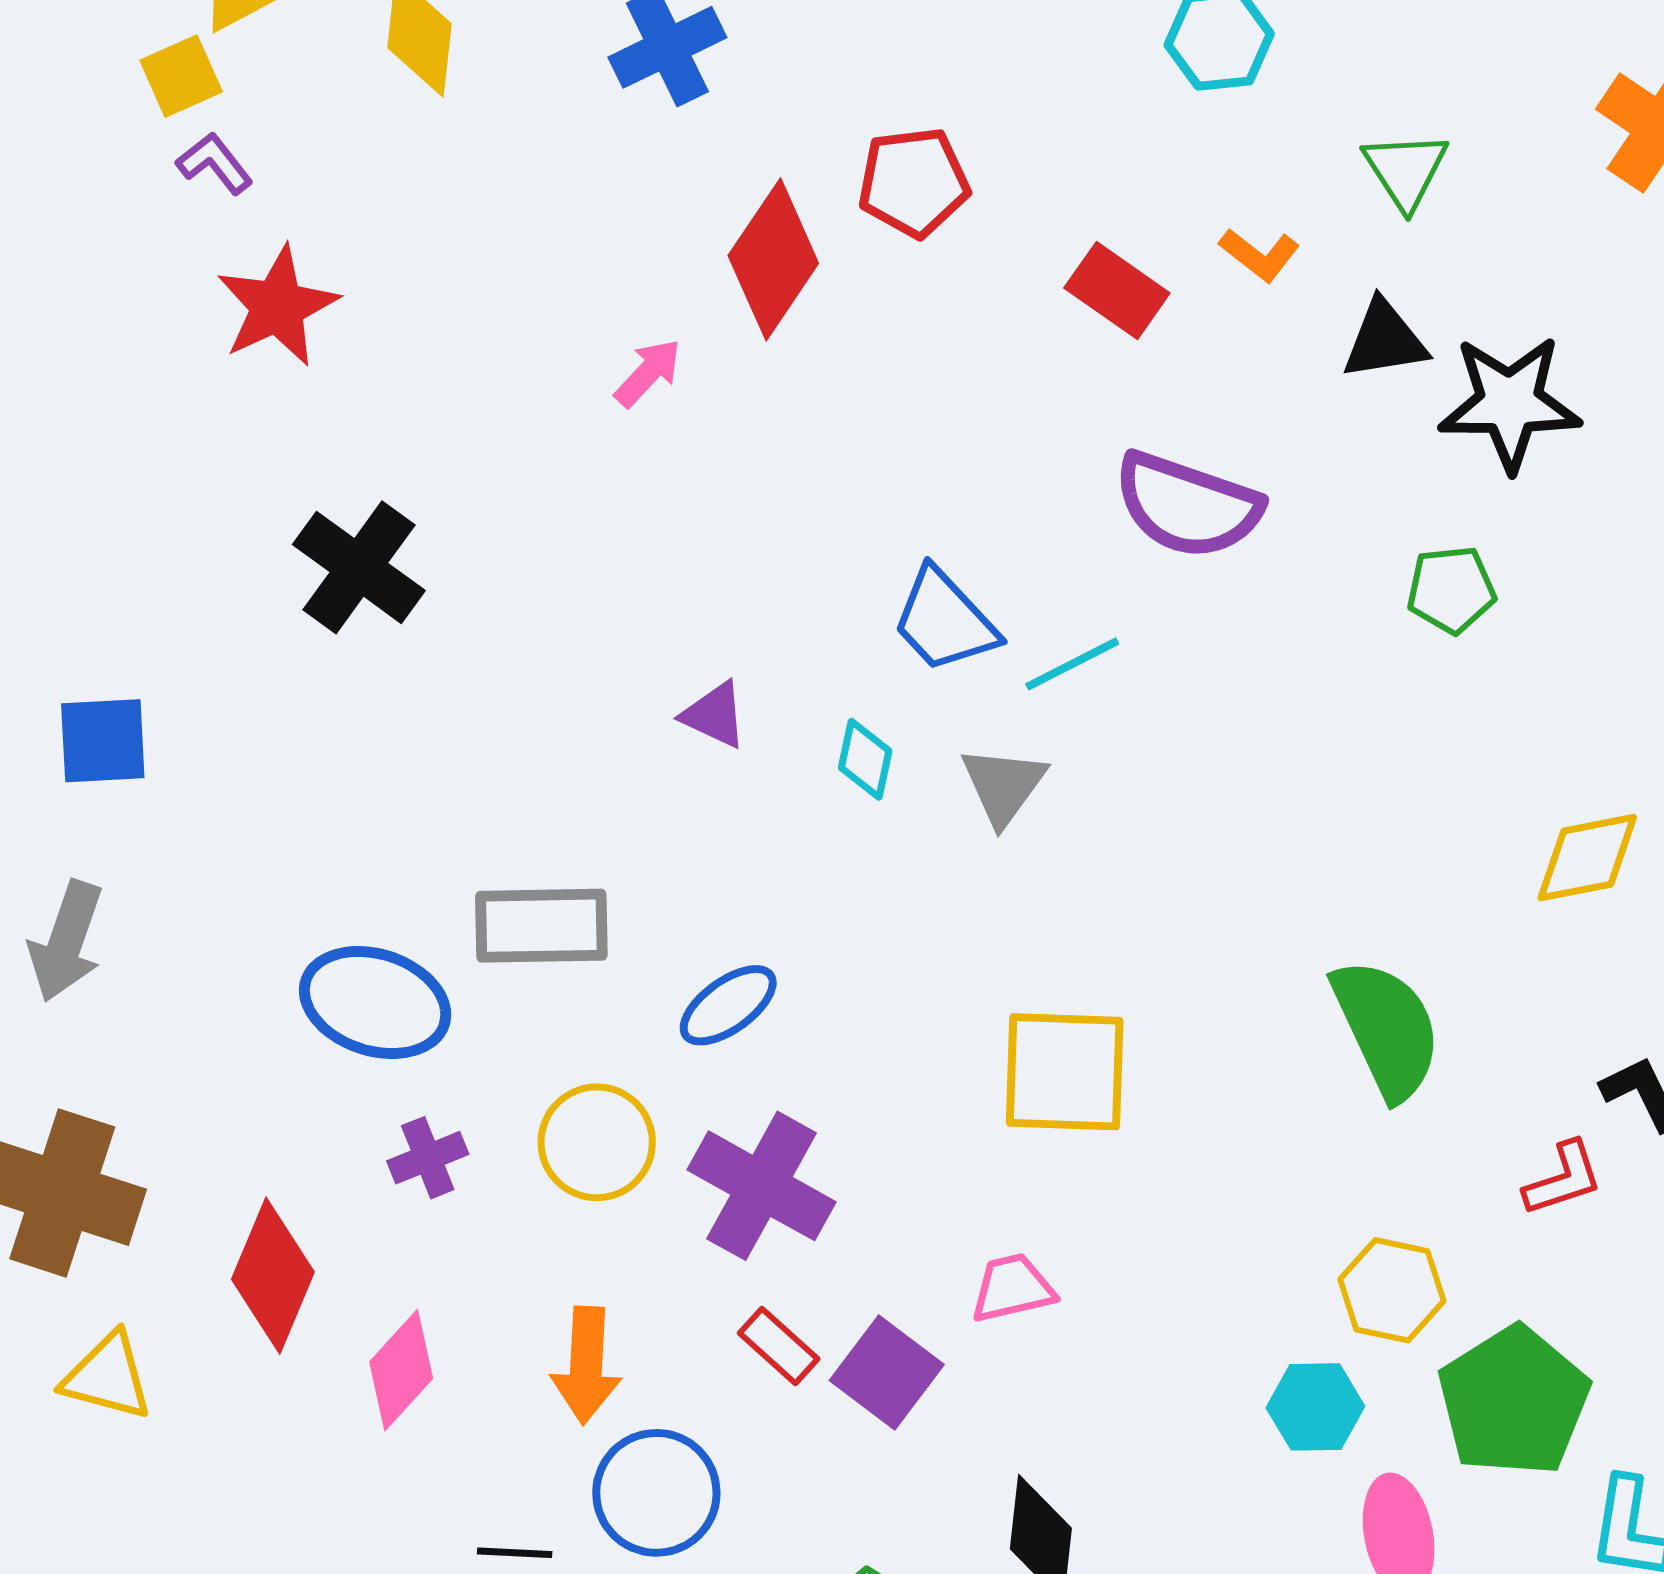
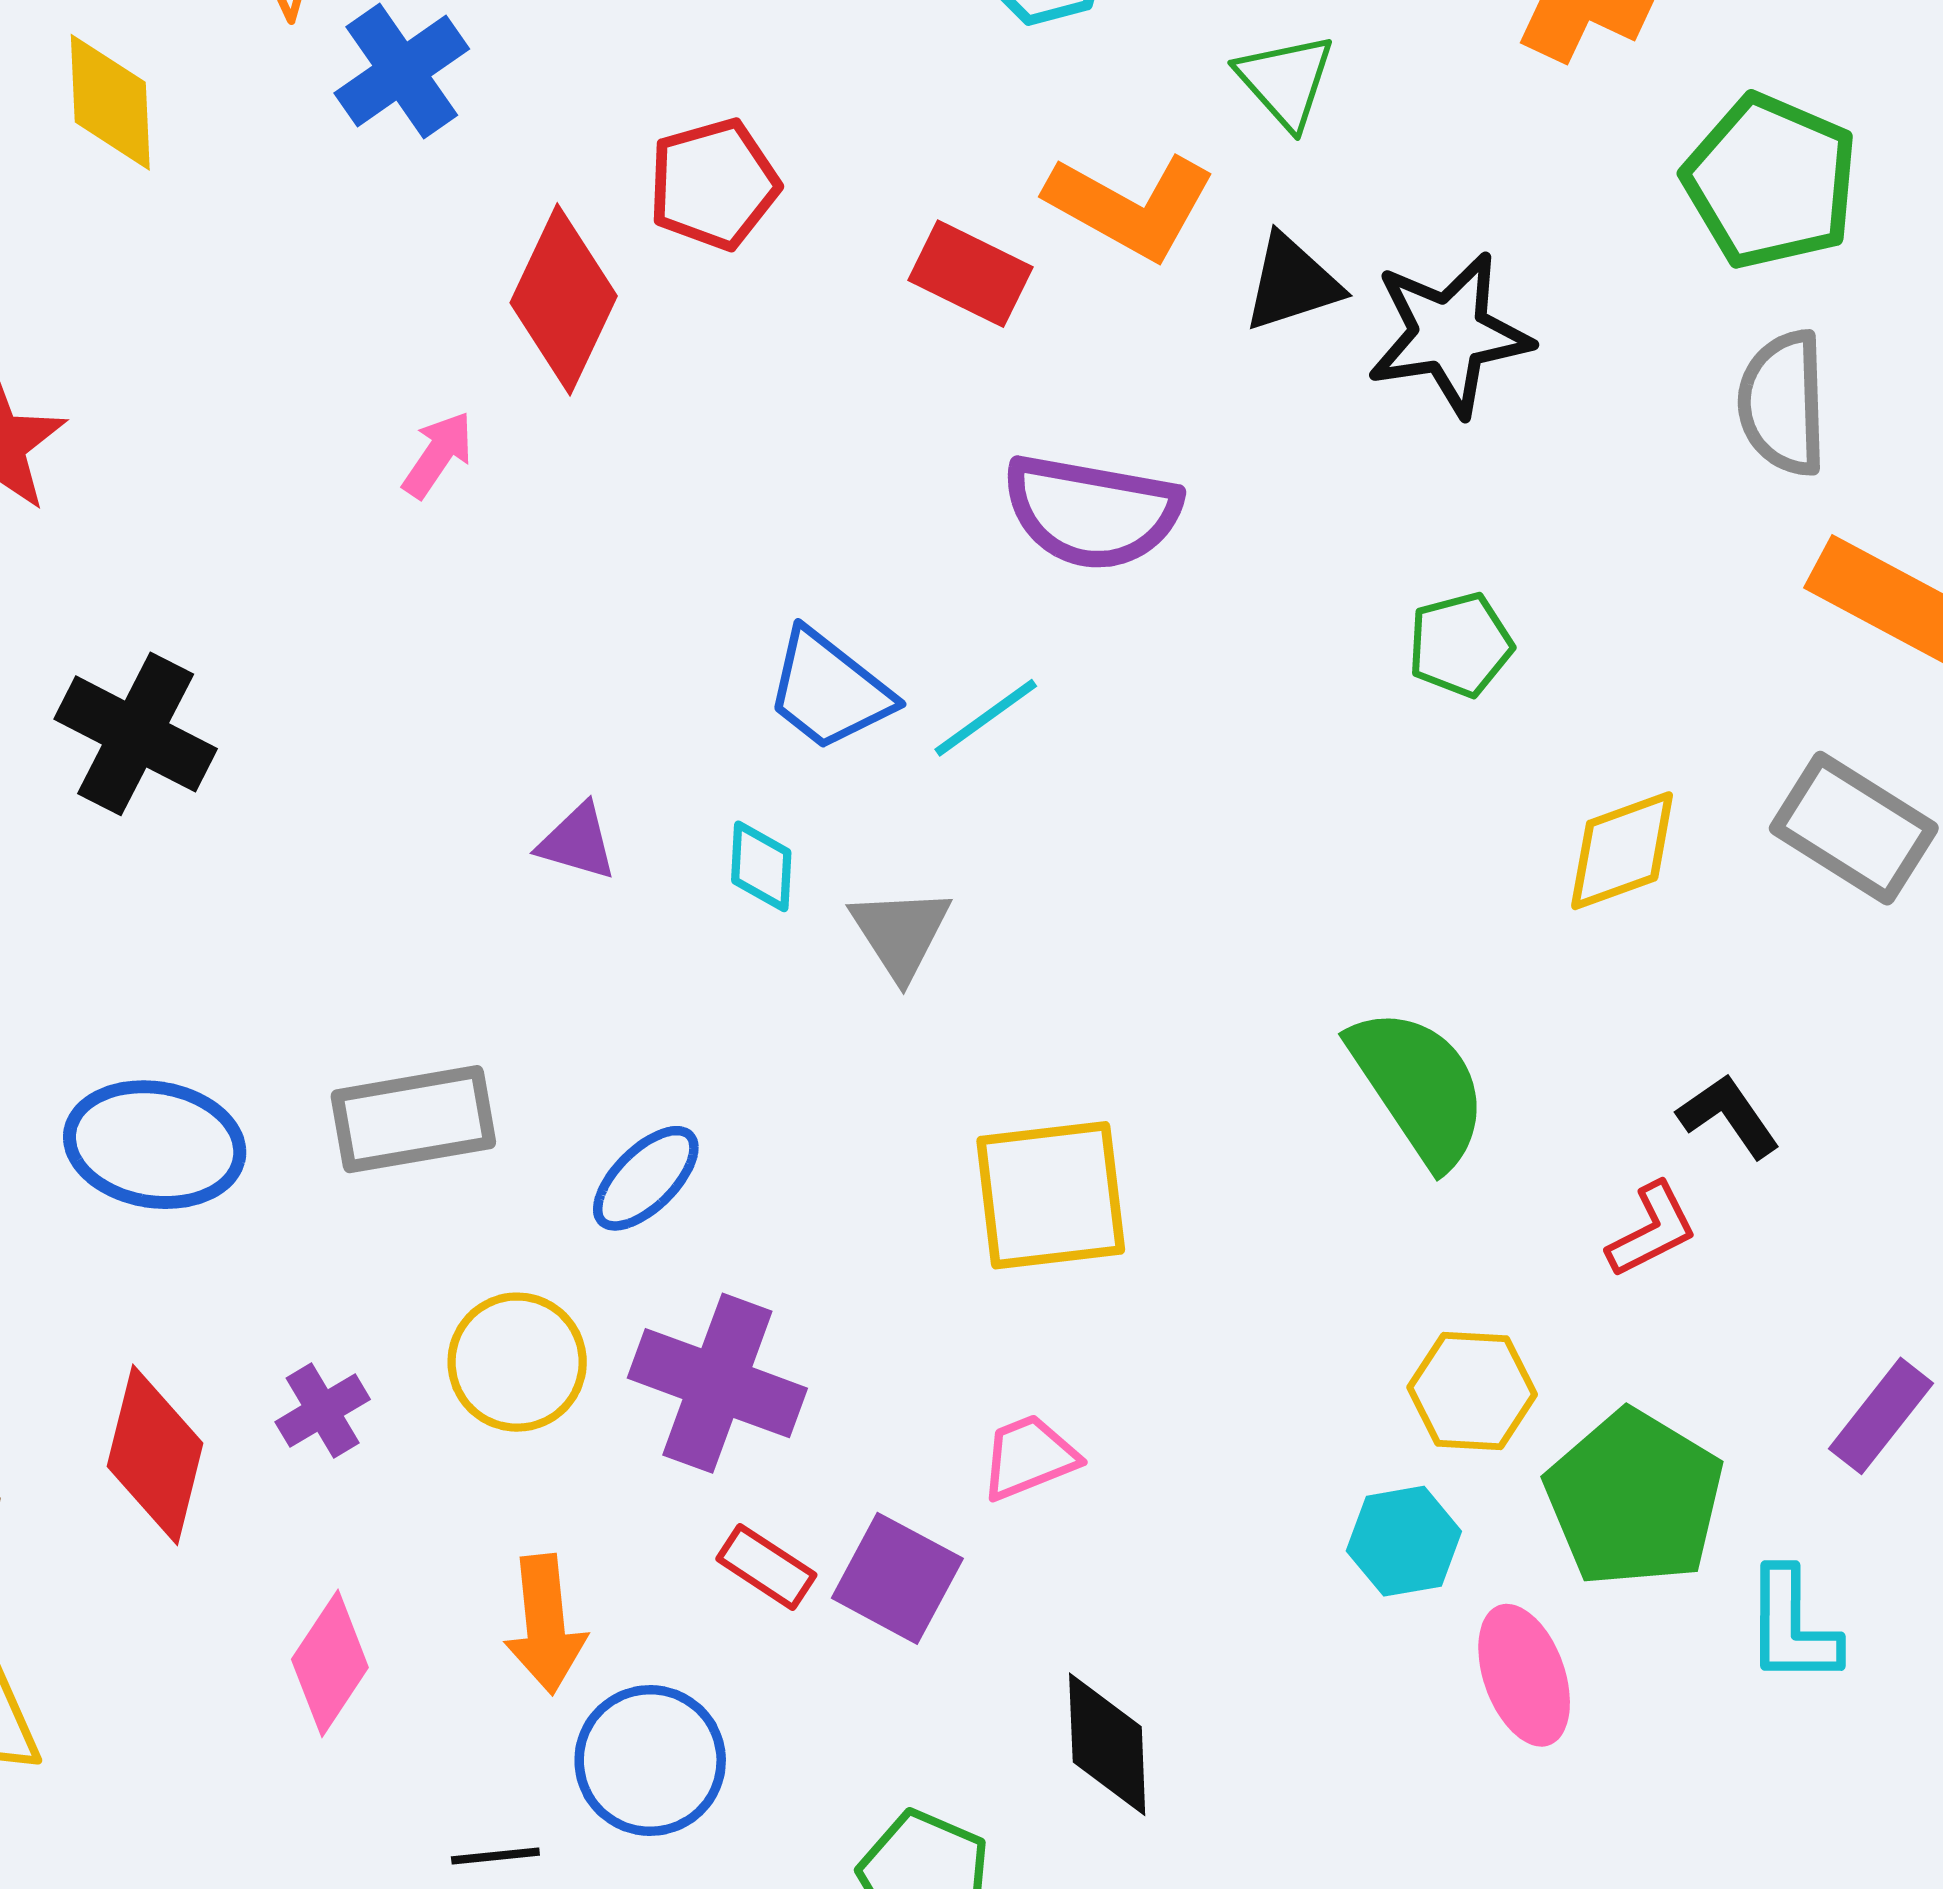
orange L-shape: (1260, 255) -> (1131, 206), size x1.8
green pentagon: (1451, 590) -> (1460, 645), moved
gray triangle: (1003, 785) -> (901, 933), moved
blue ellipse: (375, 1002) -> (155, 1145), moved
red diamond: (273, 1276) -> (155, 1455), moved

